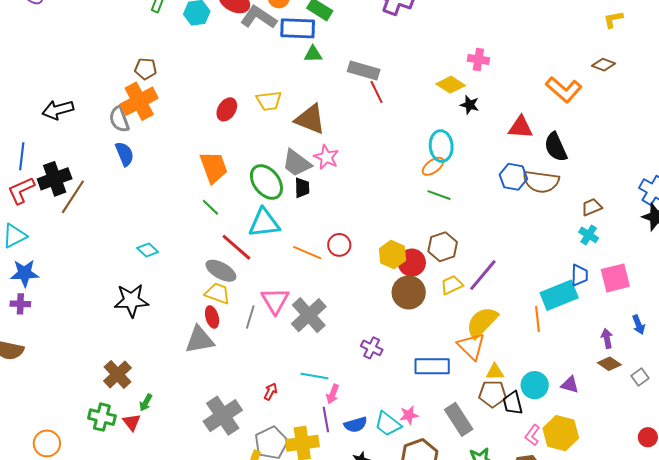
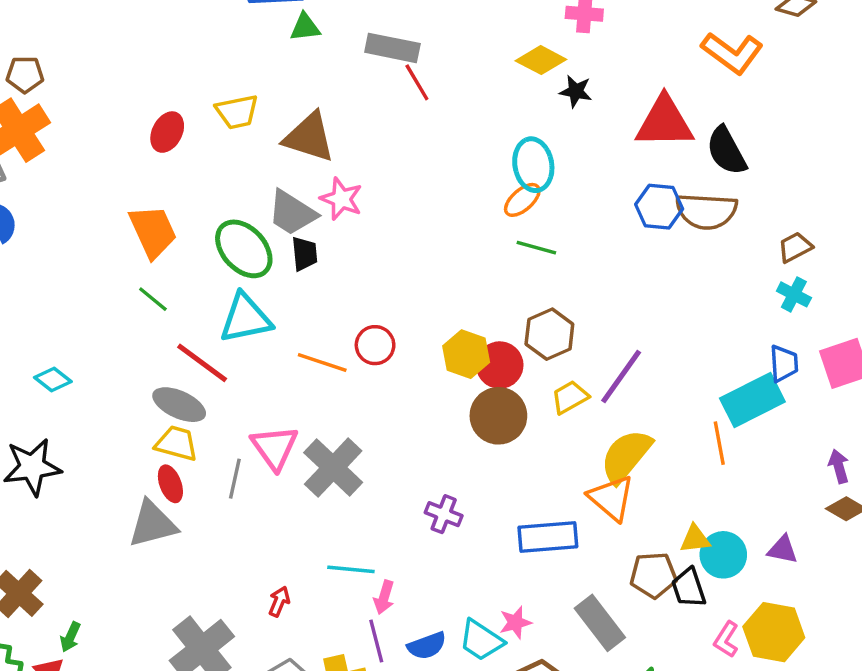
red triangle: (521, 127) -> (665, 122), size x1.4
yellow triangle: (495, 372) -> (695, 539), moved

